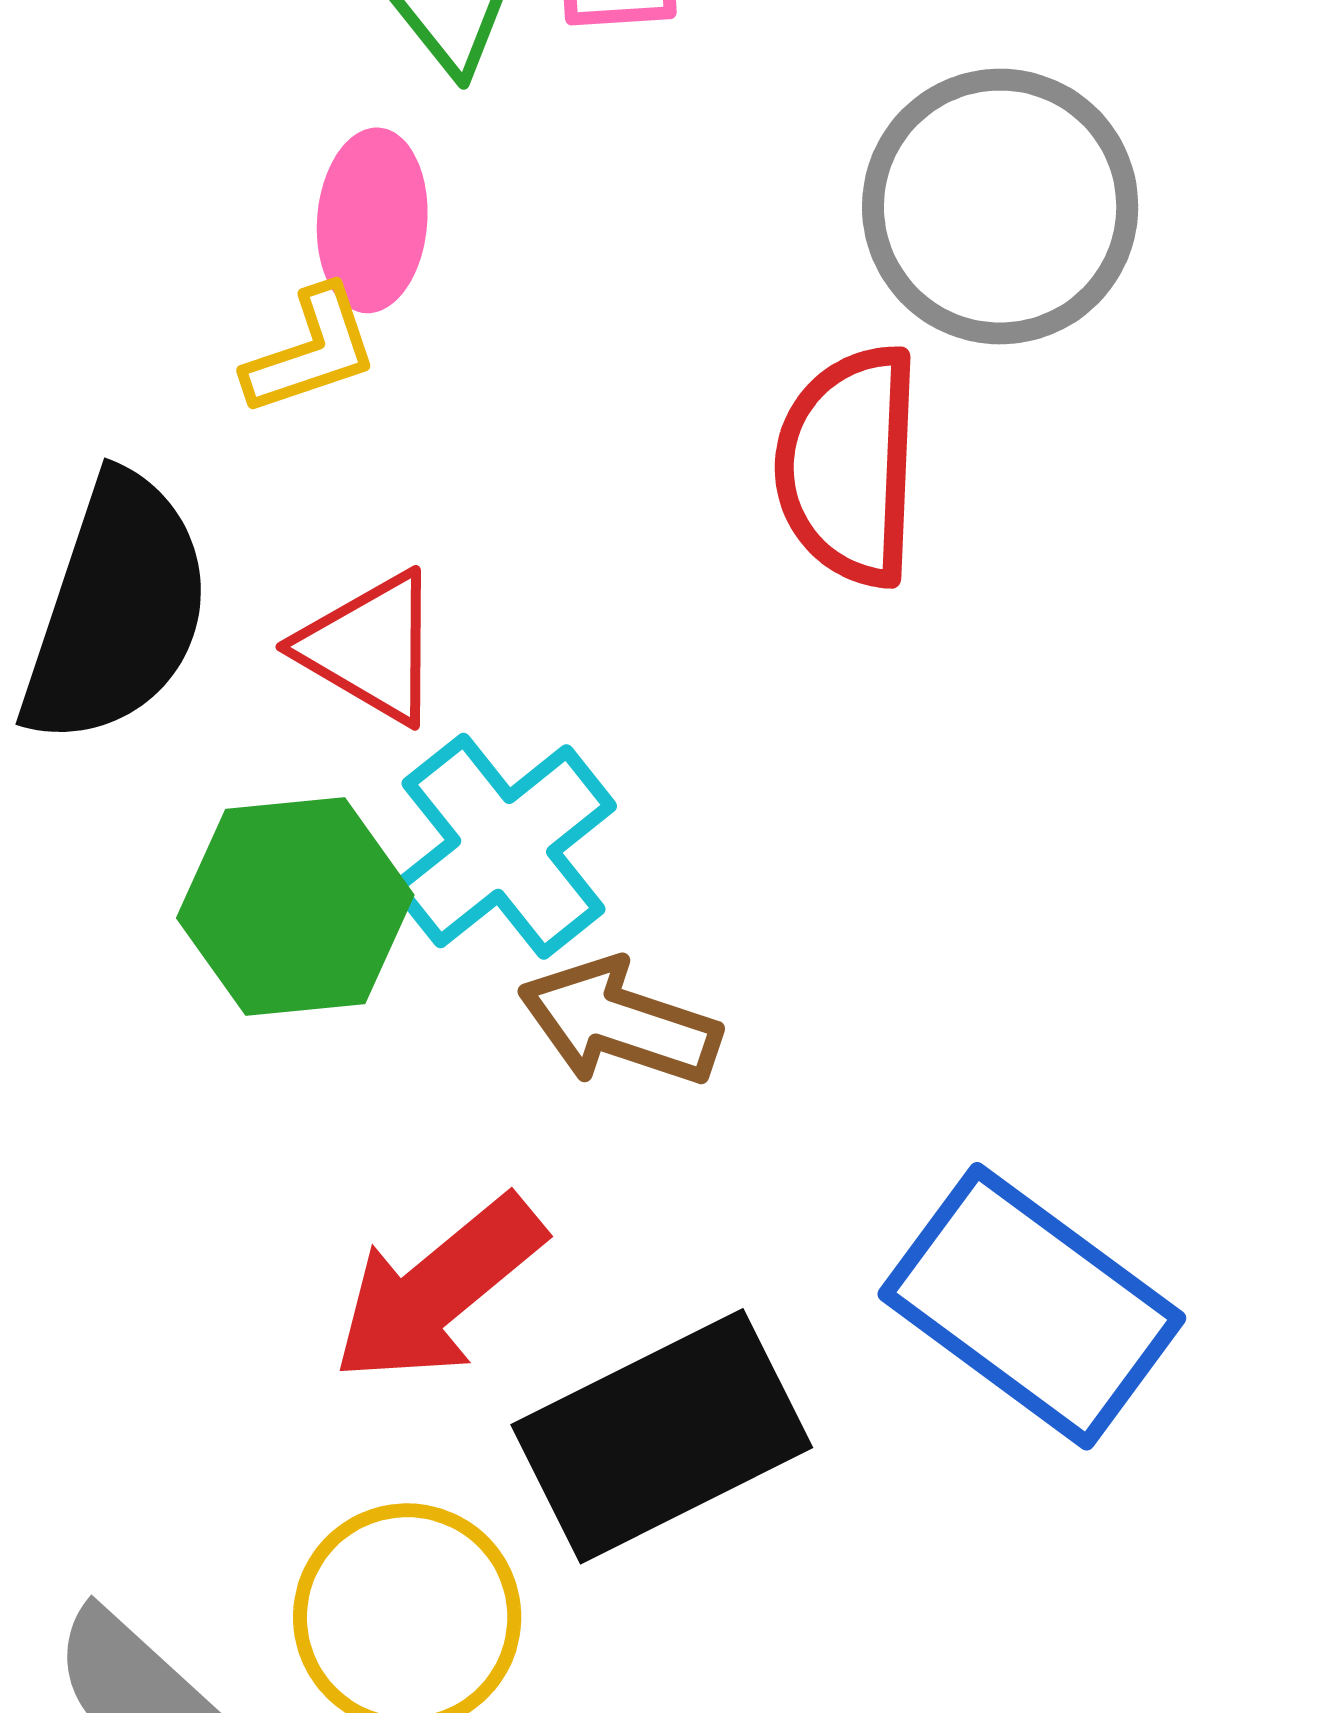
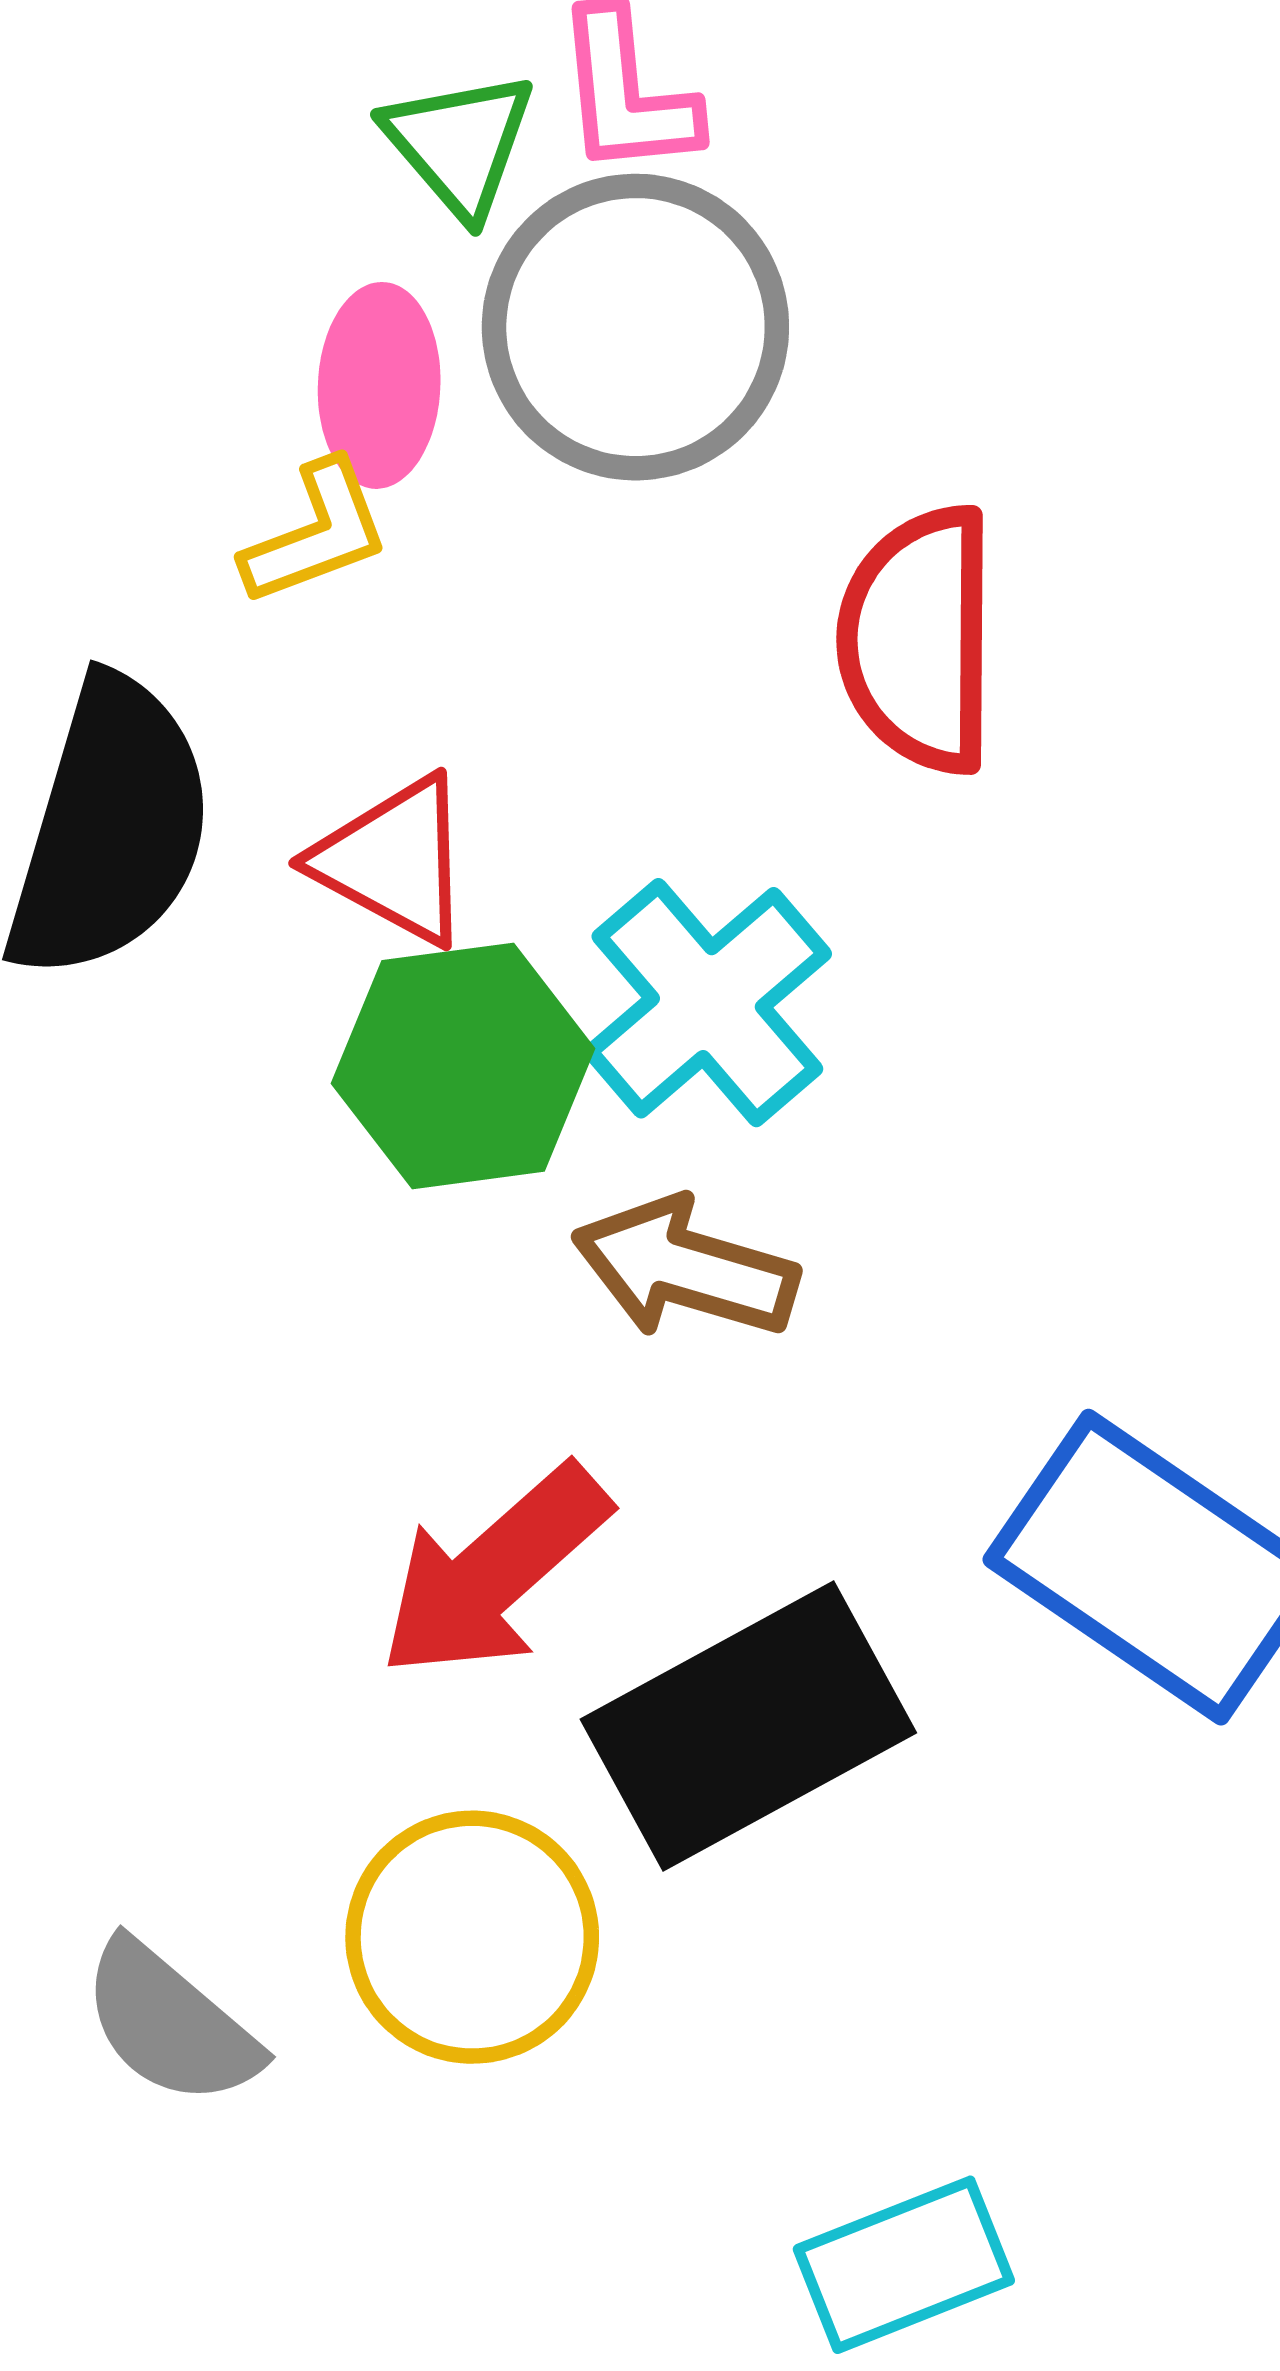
gray circle: (1000, 207) -> (635, 327), moved
cyan cross: (504, 846) -> (707, 1003), moved
green hexagon: (295, 907) -> (463, 1066), moved

